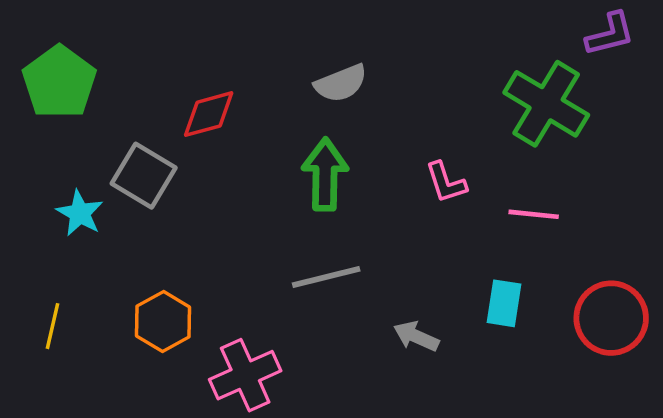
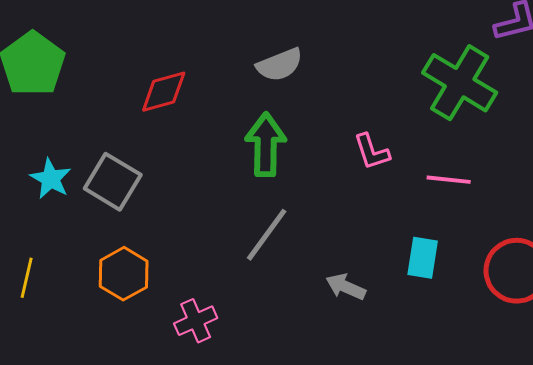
gray square: (144, 176) -> (113, 182), moved
gray line: (326, 277) -> (267, 235), turned -40
pink cross: (245, 375) -> (196, 321), size x0.7

